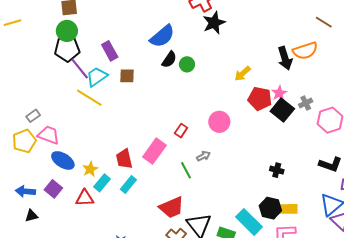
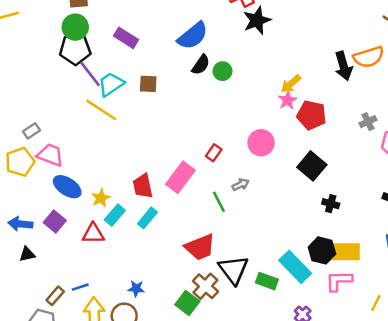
purple rectangle: (110, 51) -> (126, 38), moved, turned -30
pink star: (279, 93) -> (288, 100), moved
black square: (282, 110) -> (312, 166), moved
yellow rectangle: (289, 209) -> (344, 252), size x1.4

